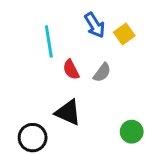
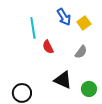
gray semicircle: (102, 73) -> (81, 52), moved
black triangle: (68, 112) -> (63, 80), moved

